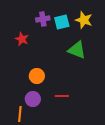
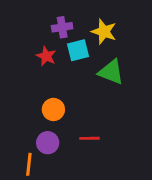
yellow star: (84, 20) -> (104, 32), moved
cyan square: (62, 22) -> (78, 50), moved
red star: (22, 39) -> (46, 56), moved

